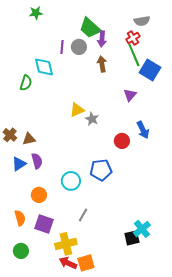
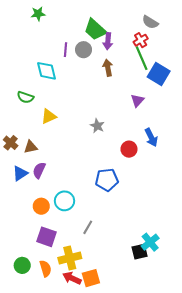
gray semicircle: (142, 21) -> (150, 22), turned 42
green semicircle: (26, 83) -> (25, 97), moved, turned 91
yellow triangle: (77, 110) -> (49, 116), moved
purple semicircle: (37, 161) -> (39, 170), turned -140
cyan circle: (71, 181) -> (64, 201), moved
orange semicircle: (20, 218) -> (45, 269), moved

